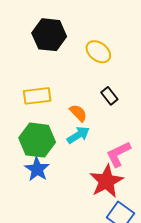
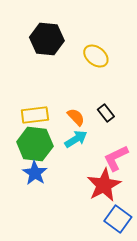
yellow rectangle: (37, 96) -> (35, 115), moved
black rectangle: (109, 96) -> (106, 113), moved

